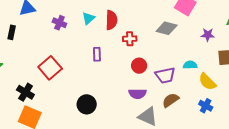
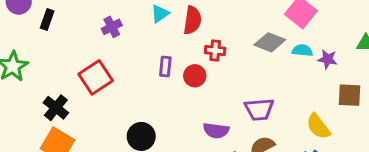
purple cross: (59, 23) -> (112, 27), moved, turned 32
cyan semicircle: (190, 65) -> (302, 50), moved
red circle: (139, 66) -> (195, 76), moved

